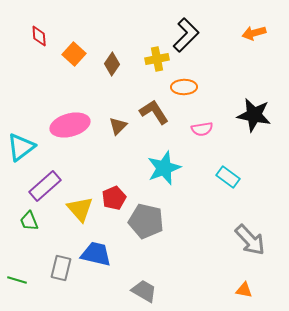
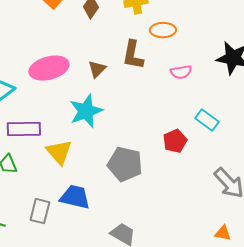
brown L-shape: (154, 112) -> (133, 55), turned -136
cyan star: (164, 168) -> (86, 111), moved
purple rectangle: (45, 186) -> (24, 129), turned 40
red pentagon: (114, 198) -> (175, 141), moved

